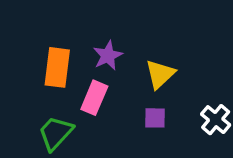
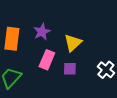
pink rectangle: (94, 98) -> (47, 60), moved

